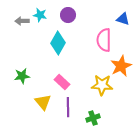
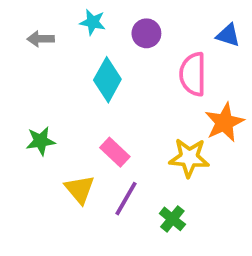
cyan star: (40, 15) -> (93, 22), moved
purple circle: (68, 15) -> (146, 33), moved
purple line: (68, 107) -> (126, 199), turned 30
green cross: (93, 118) -> (172, 219), turned -32

